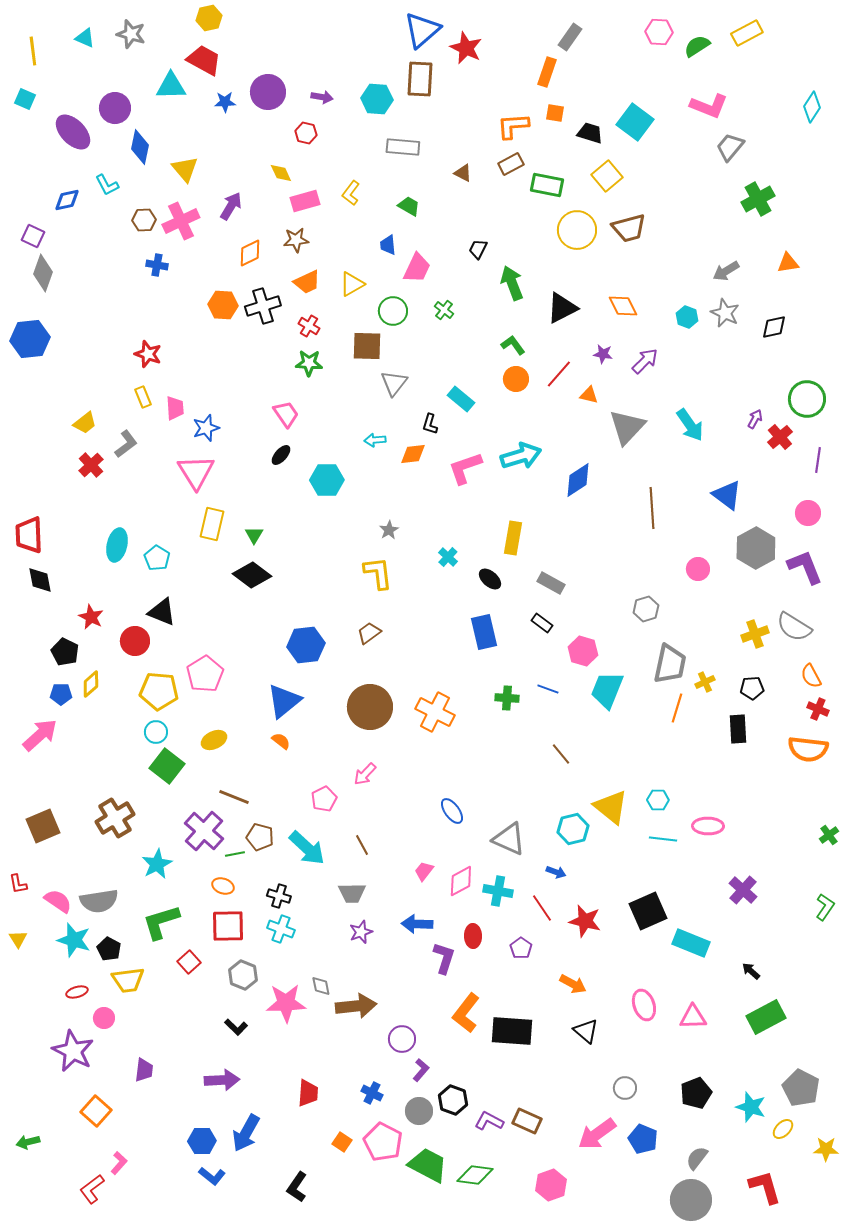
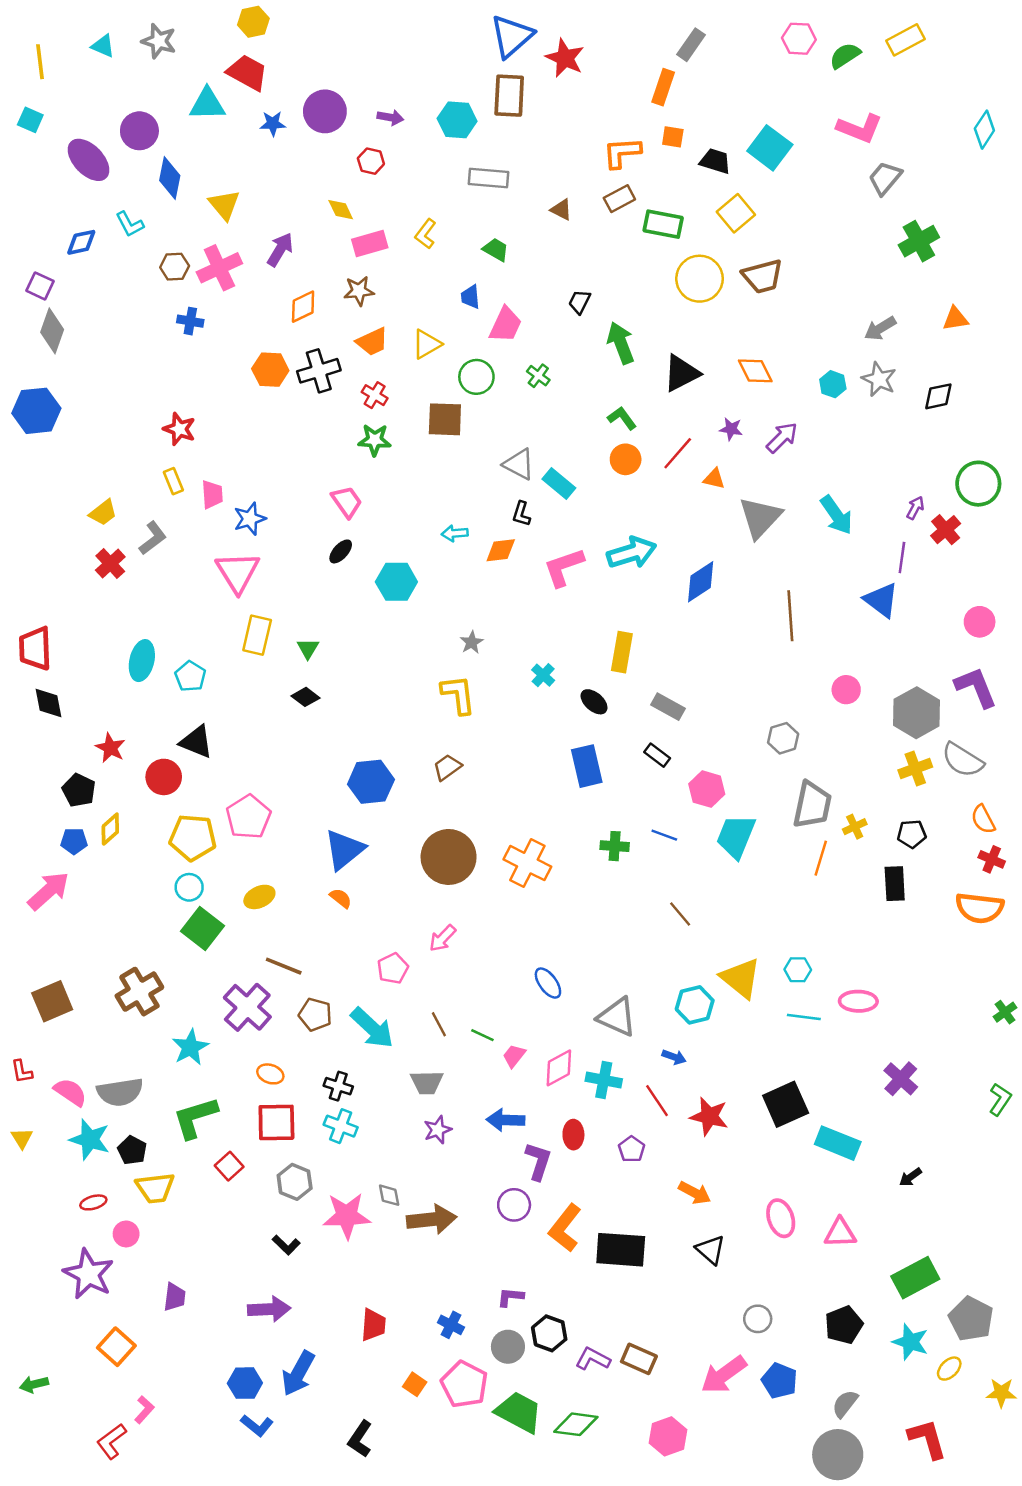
gray triangle: (394, 383) -> (519, 464), moved, turned -40
purple line: (818, 460) -> (902, 558), moved
gray hexagon: (756, 548) -> (917, 713), moved
black diamond: (252, 575) -> (306, 697), size x0.6
green line: (235, 854) -> (482, 1035), moved, turned 36
black arrow: (751, 971) -> (910, 1177), turned -78
green rectangle: (766, 1017) -> (915, 1278), moved
purple circle: (402, 1039) -> (514, 1205), moved
purple L-shape: (421, 1070) -> (510, 1297), turned -125

